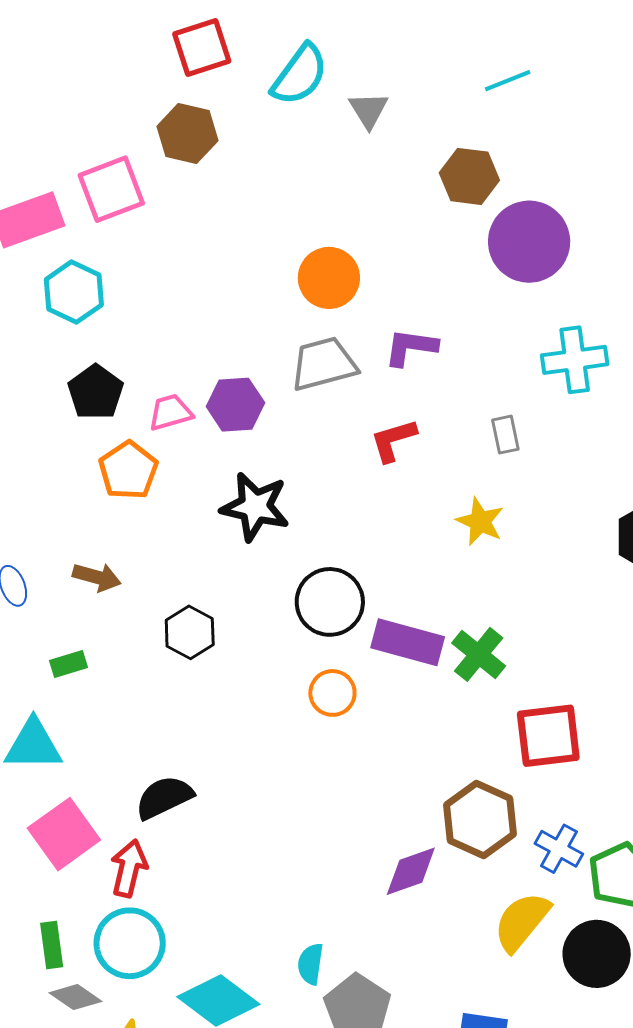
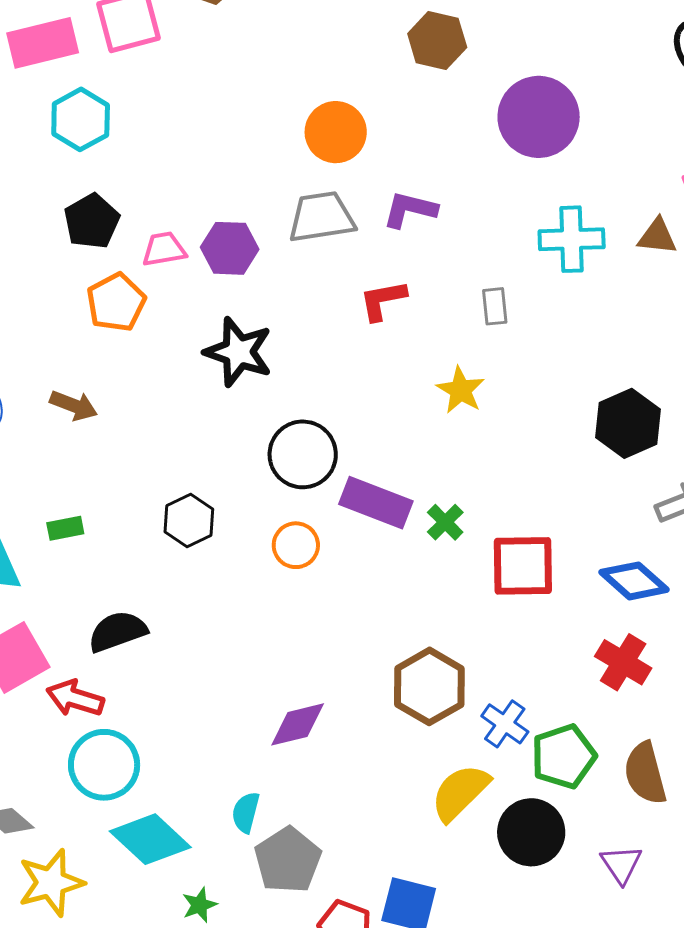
brown hexagon: (469, 176) -> (437, 41), moved
black hexagon: (190, 632) -> (189, 521), moved
green cross: (479, 654) -> (445, 522), size x0.7
green rectangle: (69, 664) -> (65, 528), moved
red square: (548, 736) -> (523, 566), moved
red arrow: (129, 868) -> (75, 698), turned -92
purple diamond: (411, 871) -> (298, 724), moved
cyan circle: (130, 943) -> (104, 765), moved

